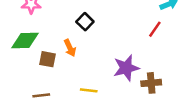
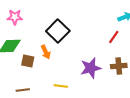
black square: (85, 22) -> (58, 31), size x1.6
brown cross: (151, 83) -> (119, 66), moved

